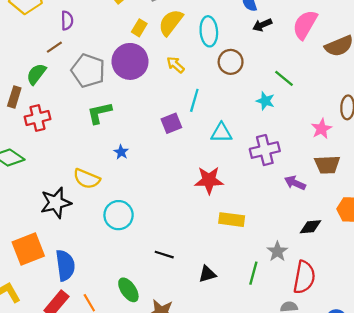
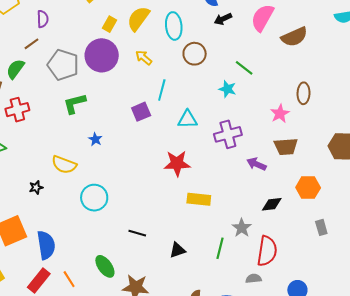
black star: (56, 203) -> (36, 187), size x0.5

